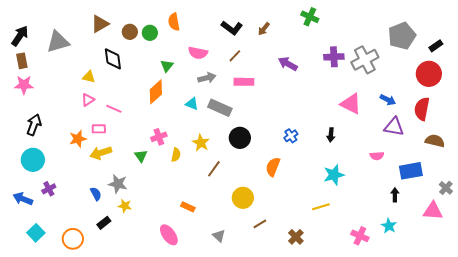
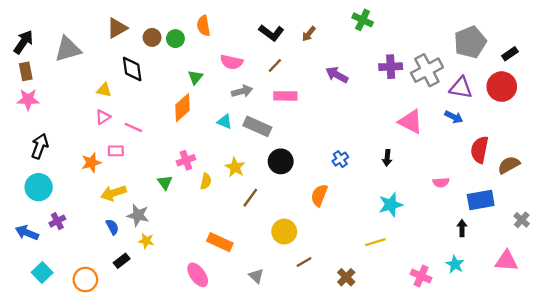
red semicircle: (422, 109) -> (480, 150), moved
purple triangle: (394, 127) -> (461, 88), moved
brown semicircle: (435, 141) -> (509, 165), turned -42
yellow arrow: (101, 153) -> (113, 193), moved
orange rectangle: (188, 207) -> (220, 242), size x1.5
pink triangle: (433, 211) -> (506, 261), moved

